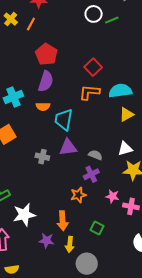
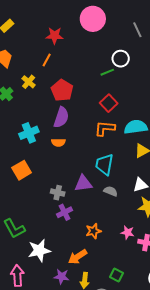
white circle: (94, 14) -> (121, 59), moved
yellow cross: (11, 19) -> (29, 82), moved
green line: (112, 20) -> (107, 72), moved
cyan trapezoid: (64, 120) -> (104, 164), moved
purple cross: (91, 174) -> (65, 212), moved
orange arrow: (63, 221) -> (78, 257), turned 60
green square: (97, 228) -> (116, 275), moved

